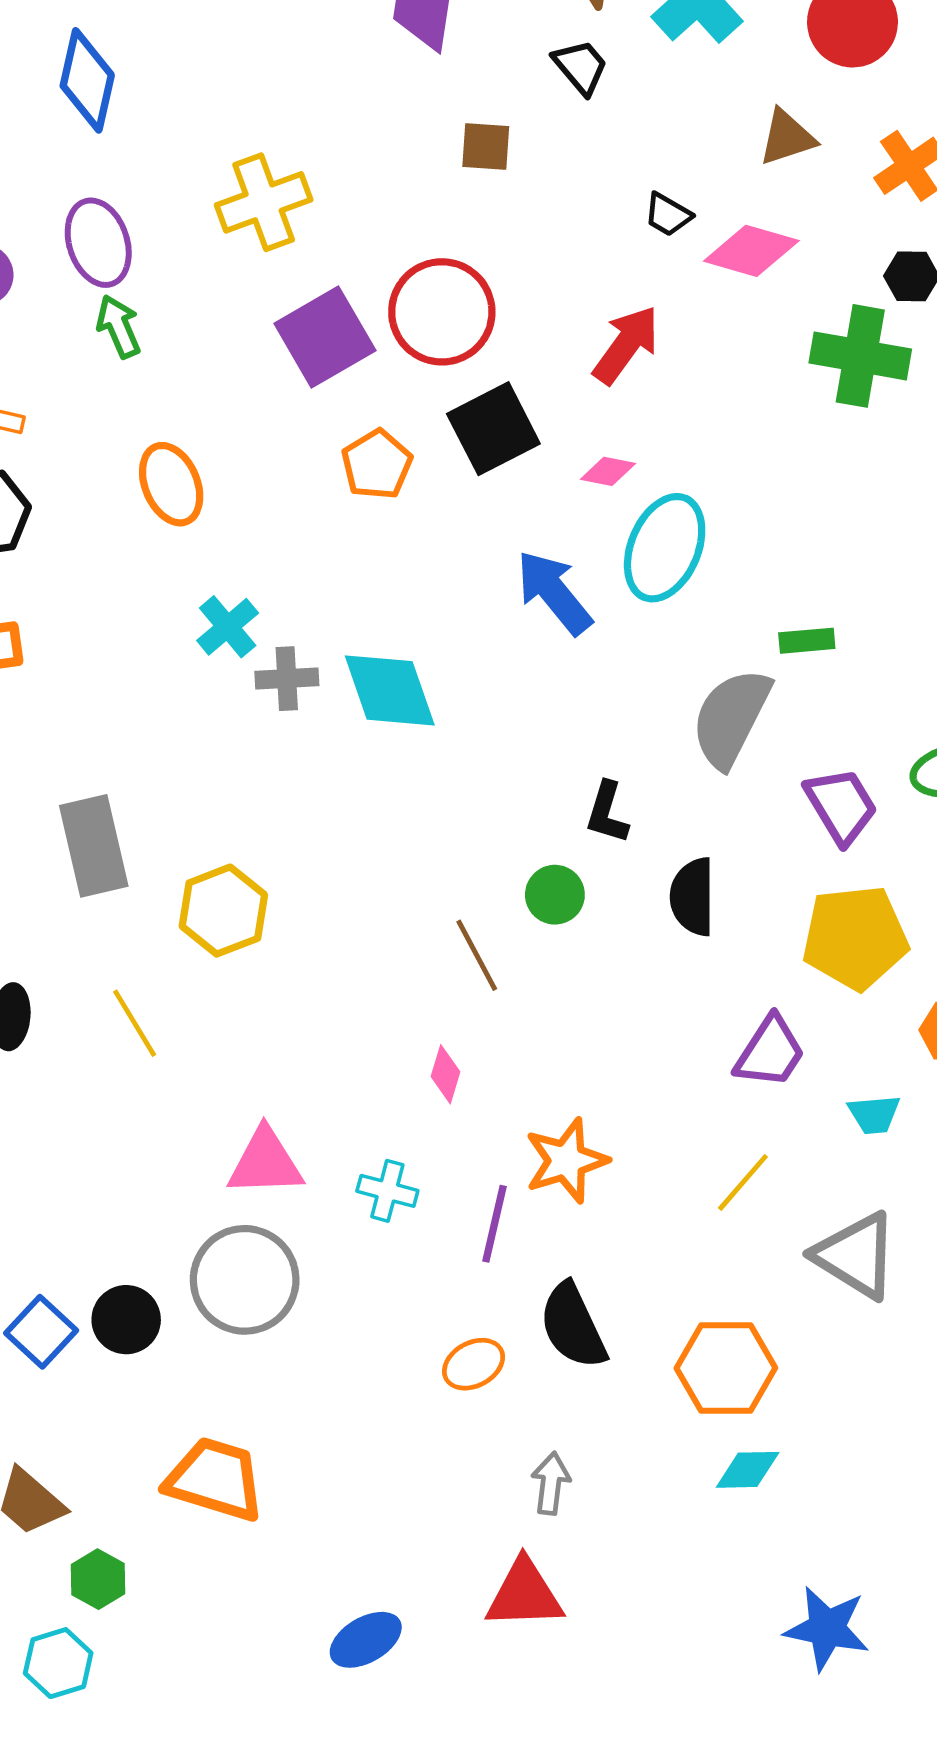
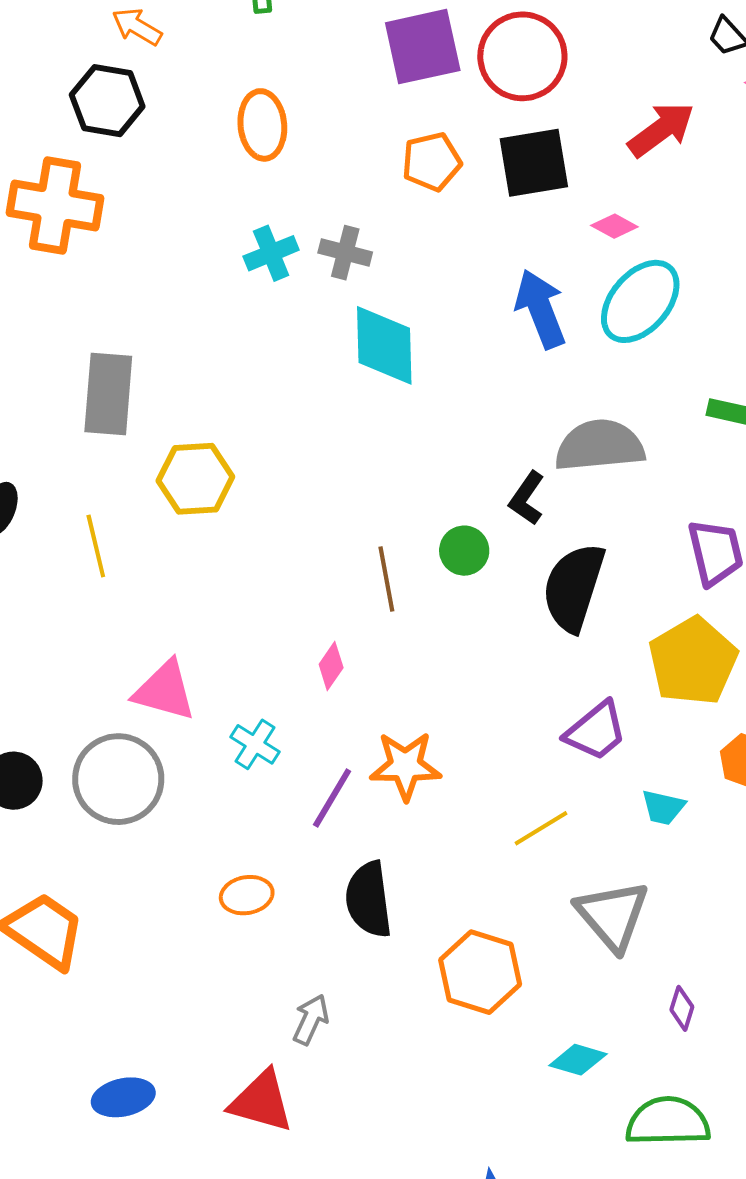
gray cross: (287, 679) -> (345, 253), moved
gray semicircle: (731, 718) -> (600, 446), moved, turned 40
black semicircle: (693, 897) -> (574, 587), size x1.4
yellow pentagon: (855, 938) -> (693, 661), turned 30
orange ellipse: (474, 1364) -> (247, 895), moved
cyan diamond: (748, 1470) -> (578, 1060), moved

